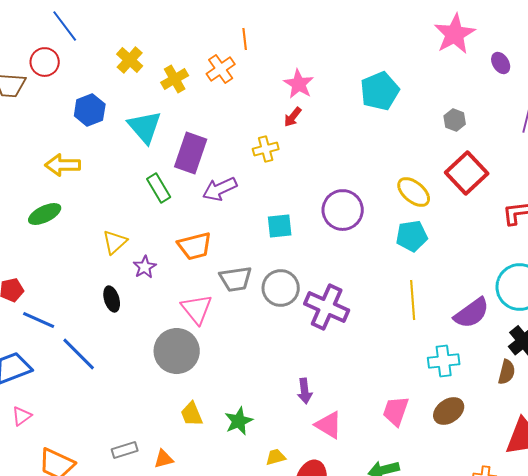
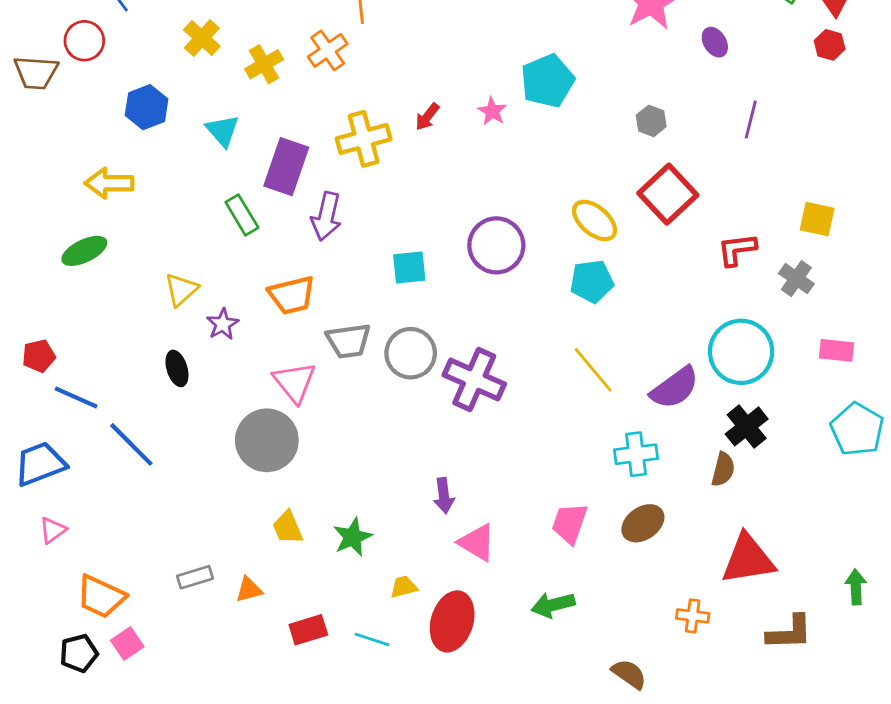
pink star: (299, 84) -> (492, 111), moved, size x0.7
cyan triangle: (145, 127) -> (223, 131), size x0.7
yellow cross: (266, 149) -> (364, 139), moved, size x1.5
purple arrow: (220, 189) -> (326, 216), turned -52
yellow line: (413, 300) -> (593, 370), turned -36

